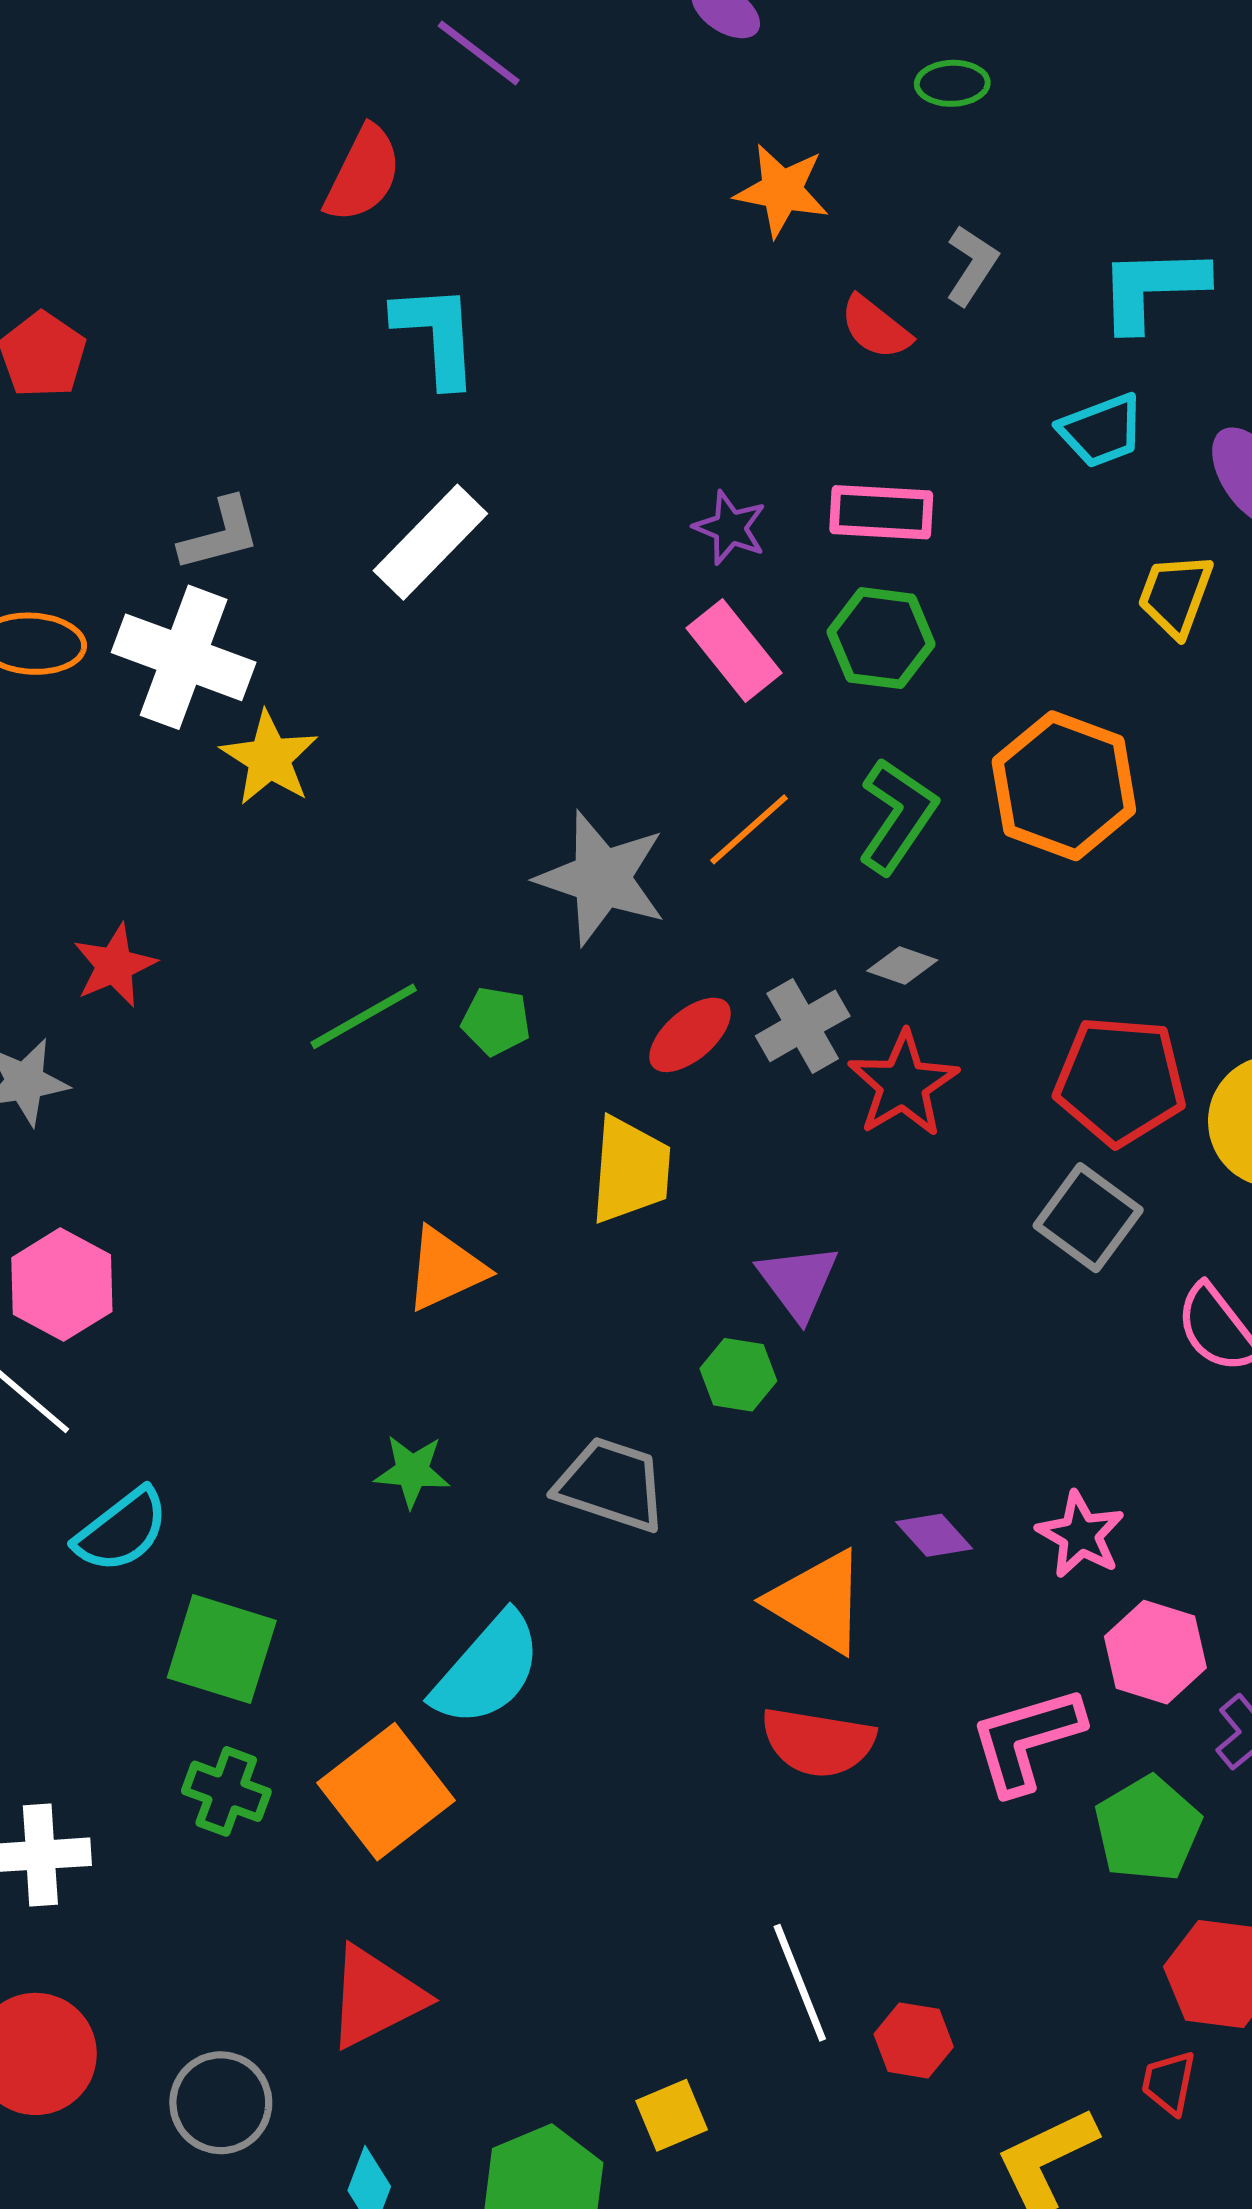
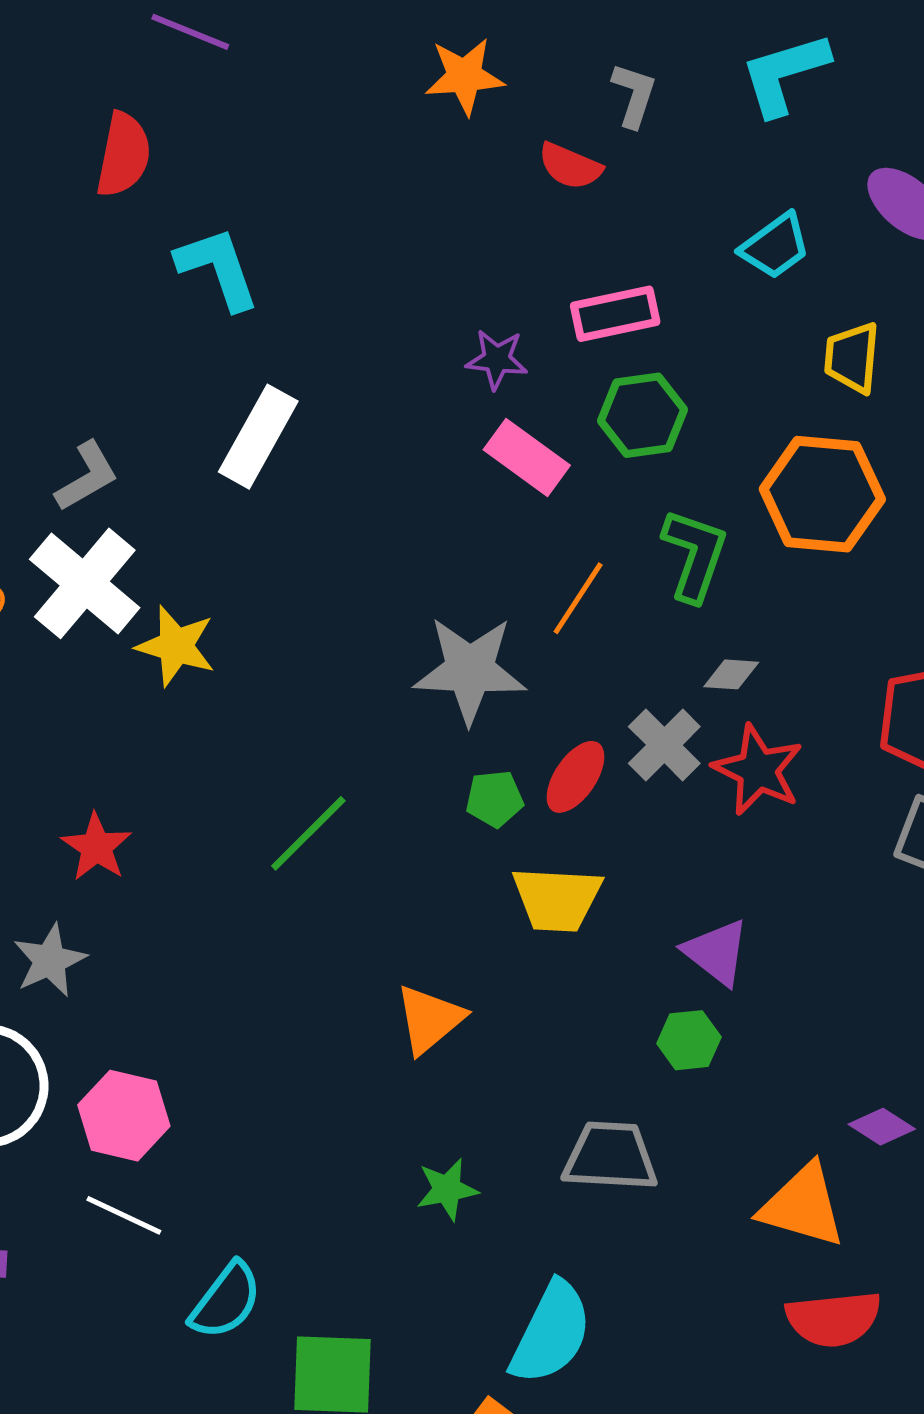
cyan trapezoid: (1101, 431) -> (775, 246), moved
yellow trapezoid: (1175, 595) -> (852, 358), moved
white cross: (184, 657) -> (85, 583), turned 35
green pentagon: (496, 1021) -> (495, 799), moved
yellow trapezoid: (630, 1170) -> (557, 899), turned 104

